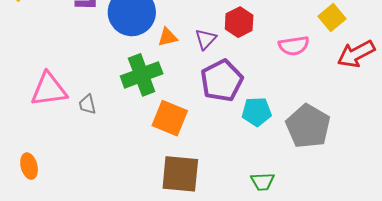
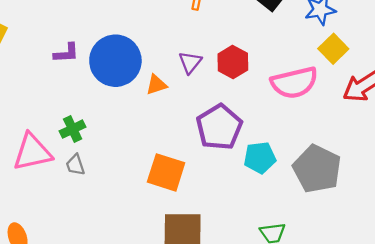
purple triangle: (206, 39) -> (190, 62), moved
pink semicircle: (294, 46) -> (294, 83), size x1.4
green cross: (142, 75) -> (73, 129), moved, size x0.6

